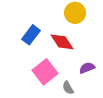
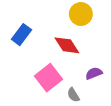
blue rectangle: (31, 35) -> (22, 35), moved

